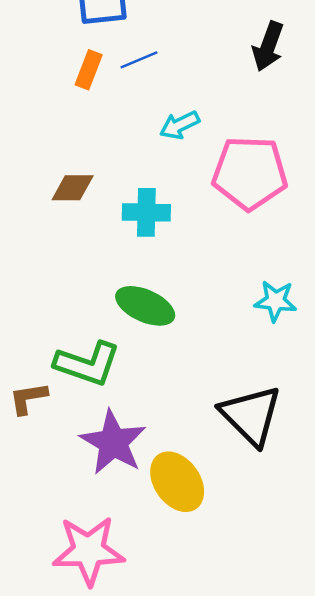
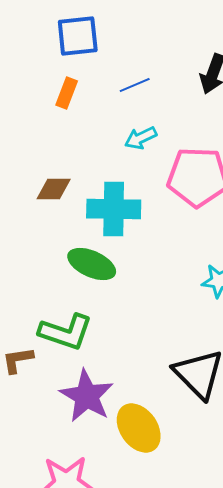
blue line: (139, 60) -> (135, 85), moved
cyan cross: (146, 212) -> (114, 209), size x1.4
green ellipse: (145, 306) -> (92, 264), moved

